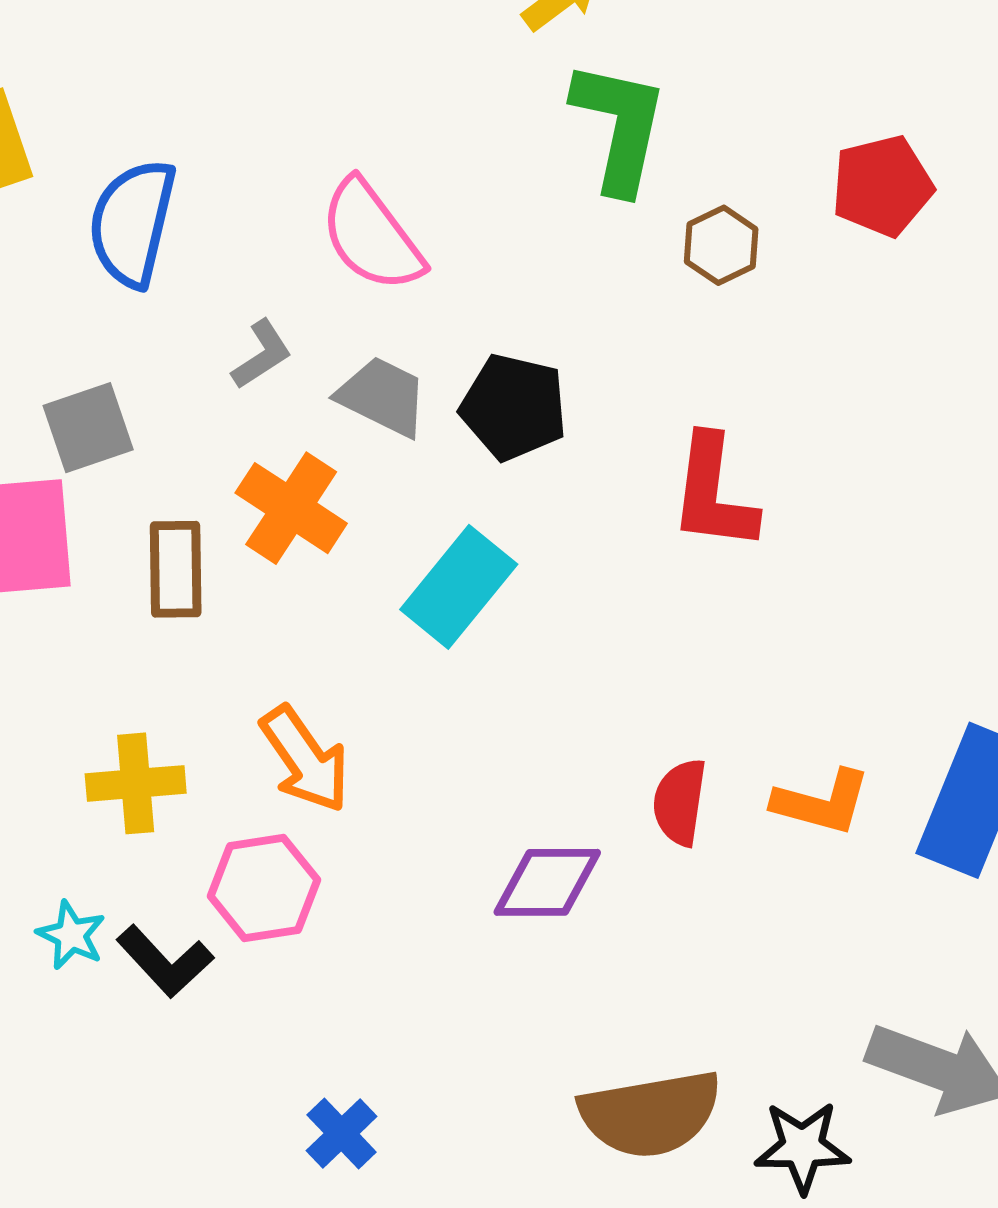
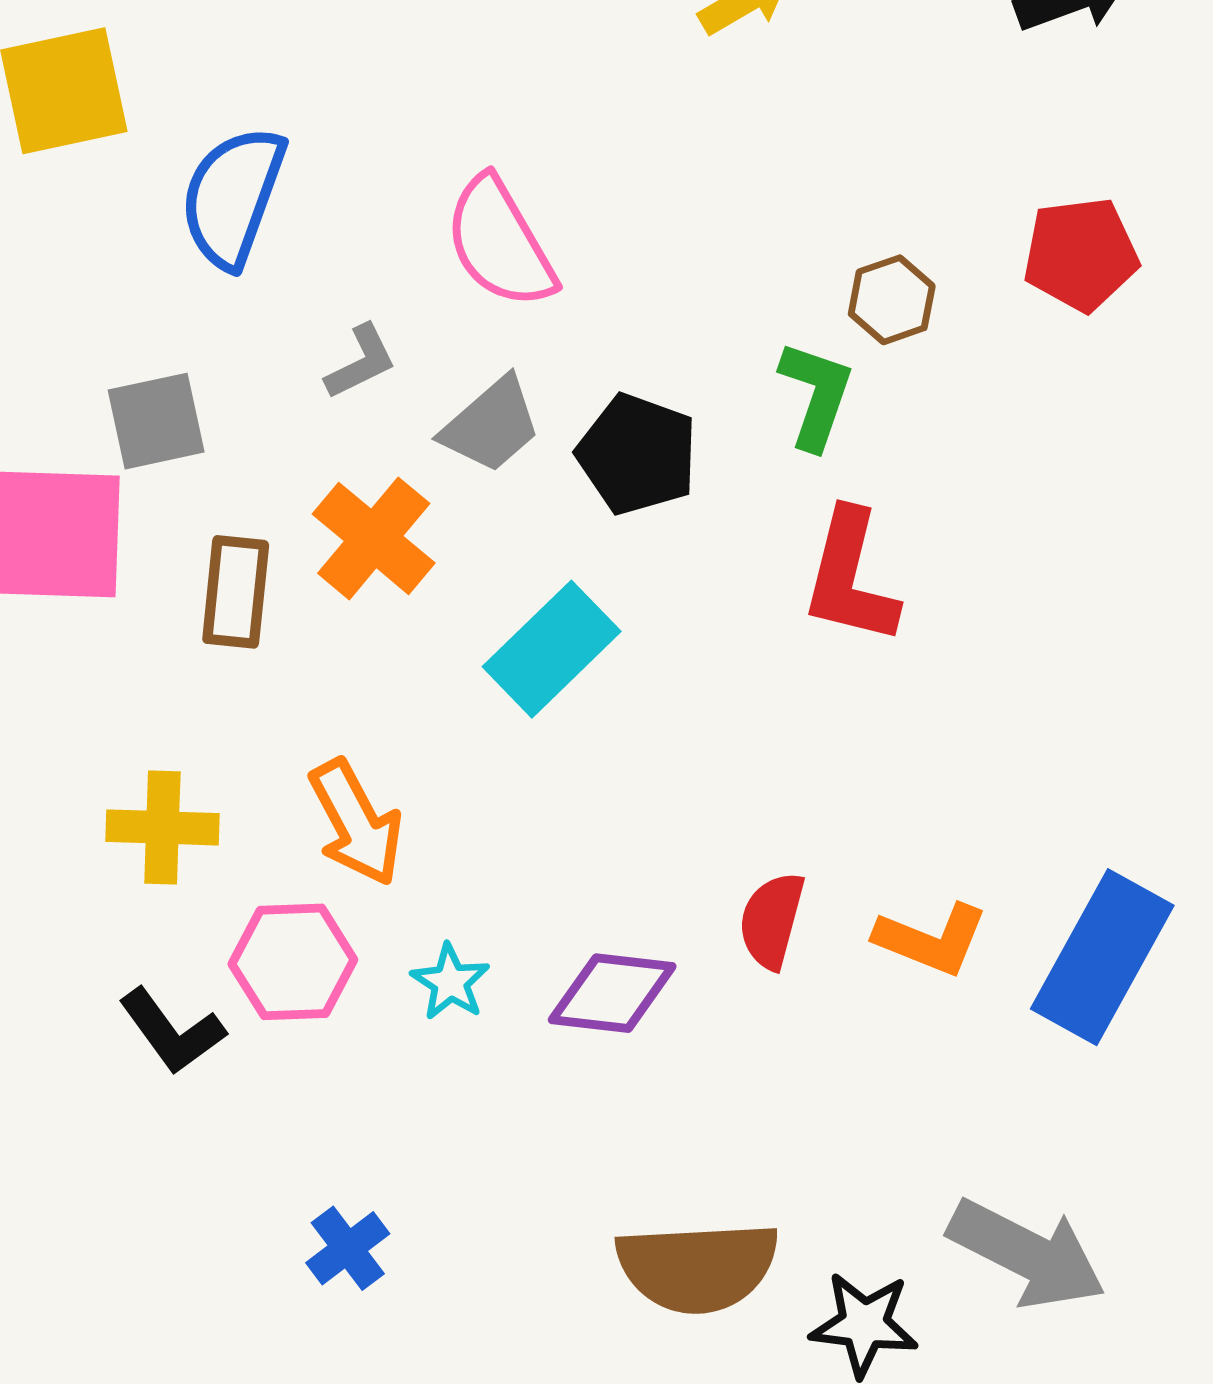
green L-shape: (619, 127) -> (816, 395), moved, size x0.7
gray trapezoid: (383, 396) -> (491, 425), turned 106
cyan star: (71, 935) -> (450, 982), moved

